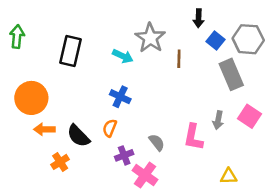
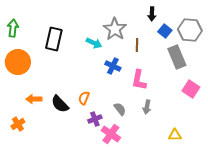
blue cross: (120, 97) -> (113, 66), moved
orange circle: (31, 98) -> (18, 62), moved
gray arrow: (218, 120) -> (147, 107), moved
pink L-shape: (193, 137) -> (139, 80), moved
orange cross: (60, 162) -> (18, 124), moved

